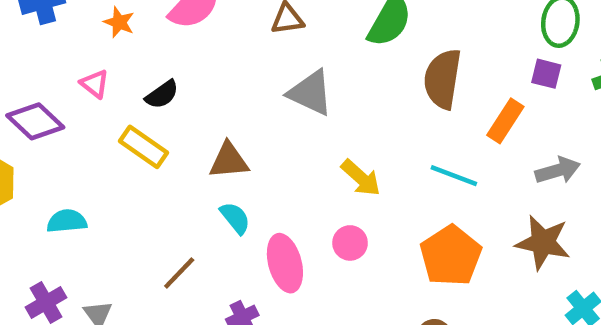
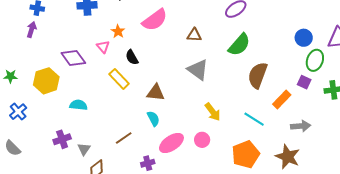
orange star: (119, 22) -> (118, 31), moved
black semicircle: (162, 95) -> (132, 57), turned 84
pink ellipse: (285, 263) -> (171, 143), turned 60

